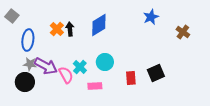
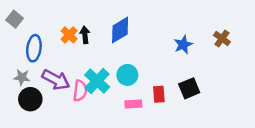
blue star: (151, 17) -> (183, 45), moved
gray star: (30, 64) -> (22, 77), moved
cyan cross: (80, 67) -> (97, 81), size x1.5
pink semicircle: (66, 75) -> (80, 91), turned 36
pink rectangle: (95, 86) -> (133, 104), moved

